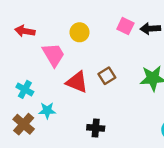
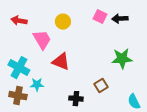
brown square: (107, 76) -> (101, 86), moved
cyan cross: (25, 89) -> (19, 68), size x1.5
brown cross: (24, 124) -> (18, 96), turned -30

